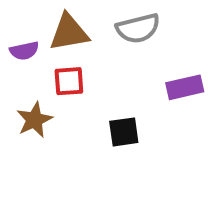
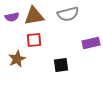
purple semicircle: (24, 51) -> (12, 17), moved

